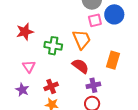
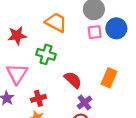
orange trapezoid: (82, 40) -> (56, 22), moved, turned -45
pink triangle: (29, 66) -> (17, 74), size x1.5
purple cross: (93, 85) -> (84, 103), turned -32

